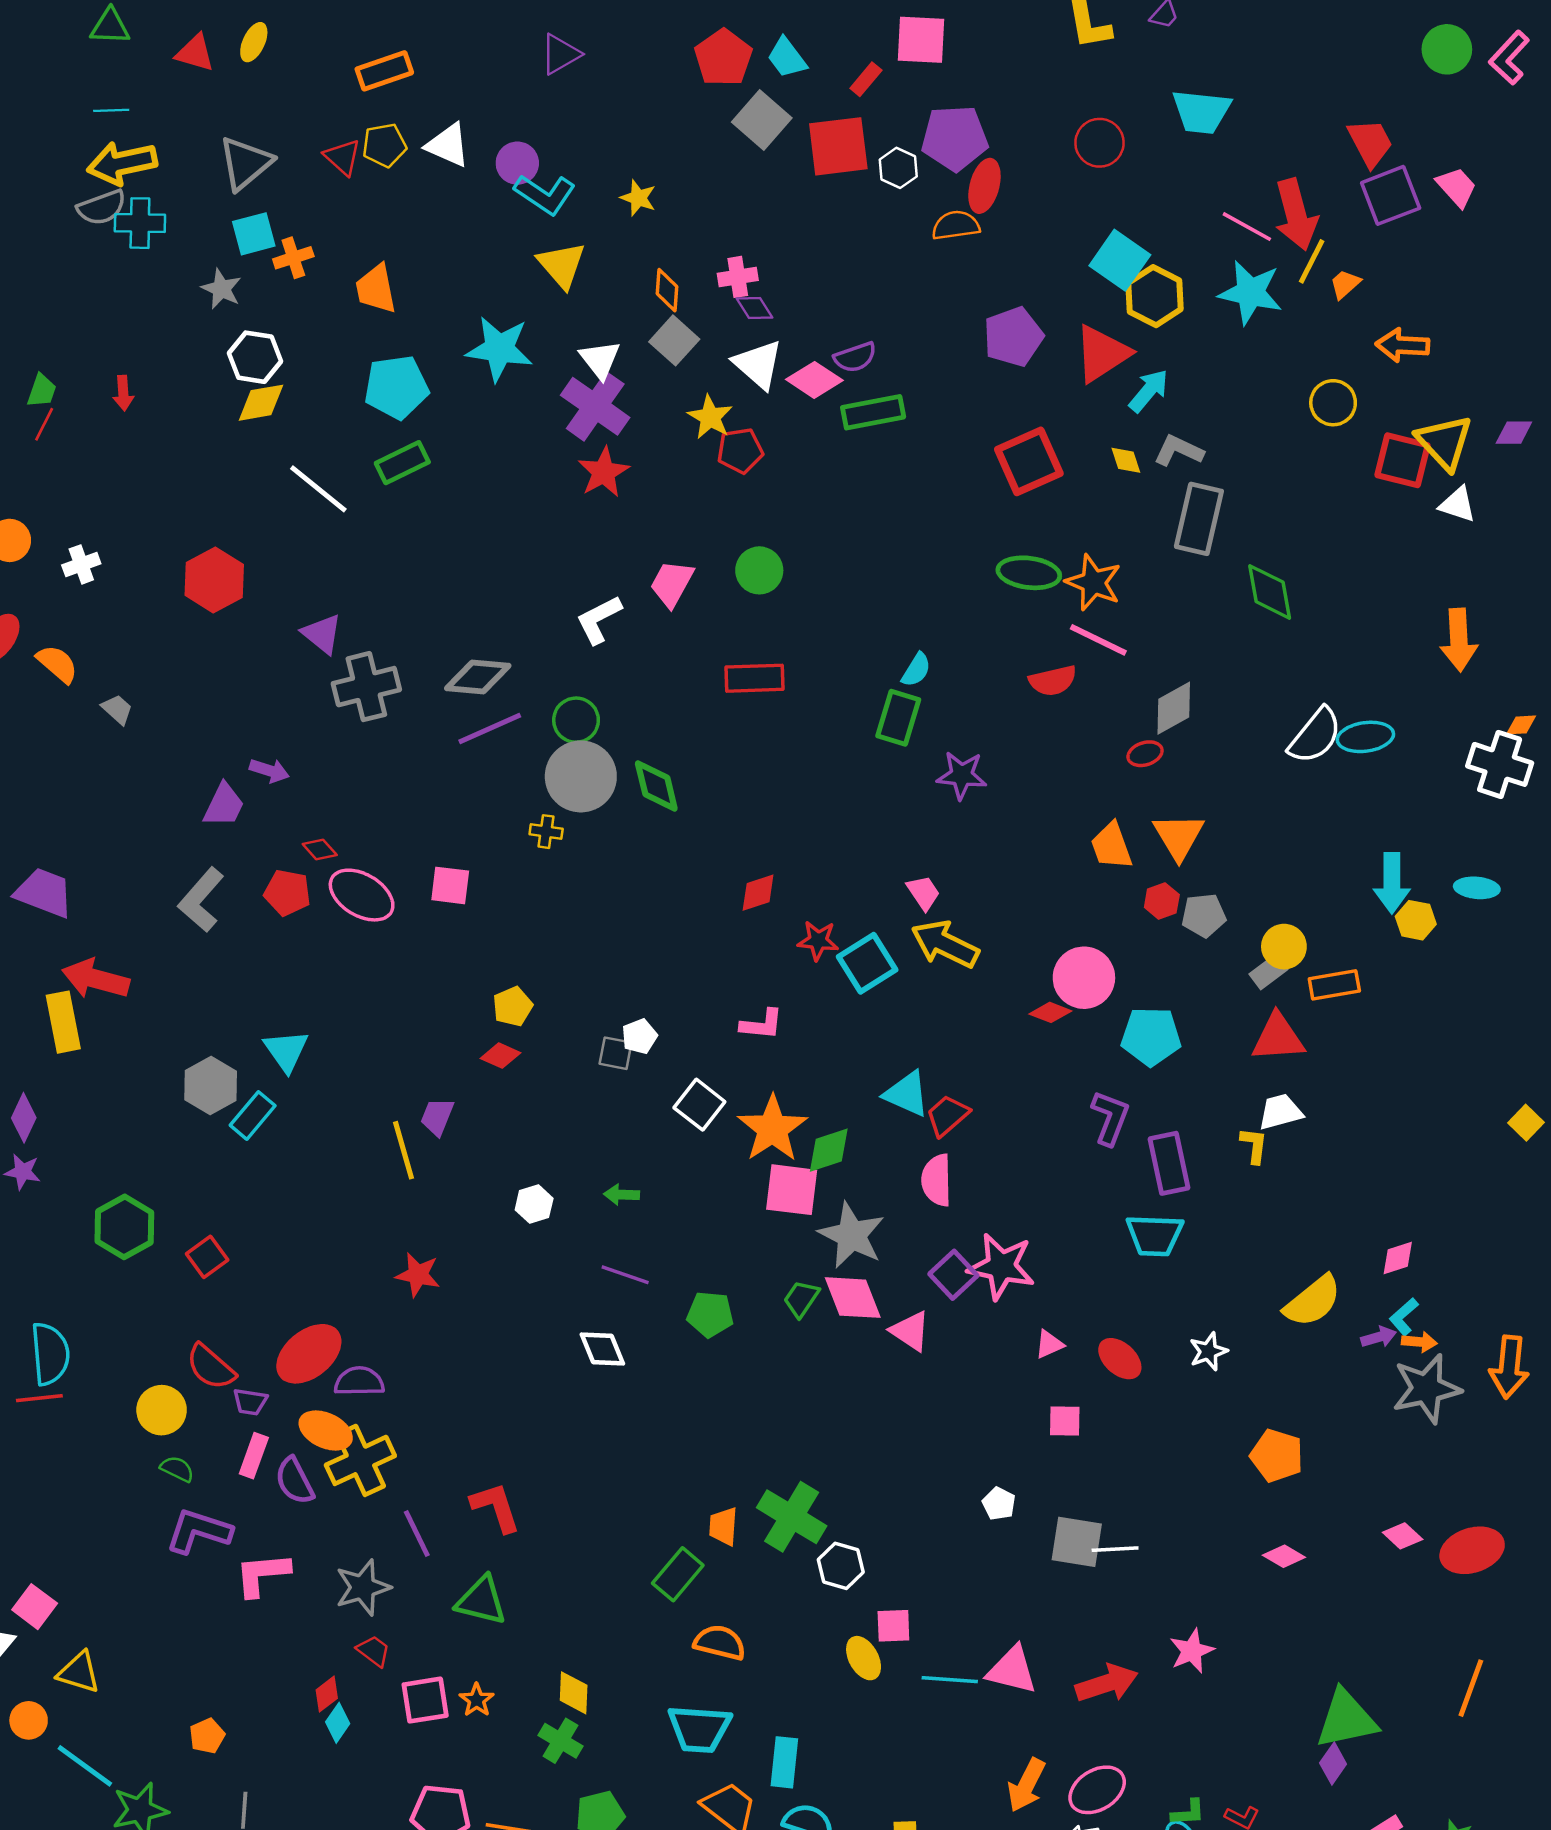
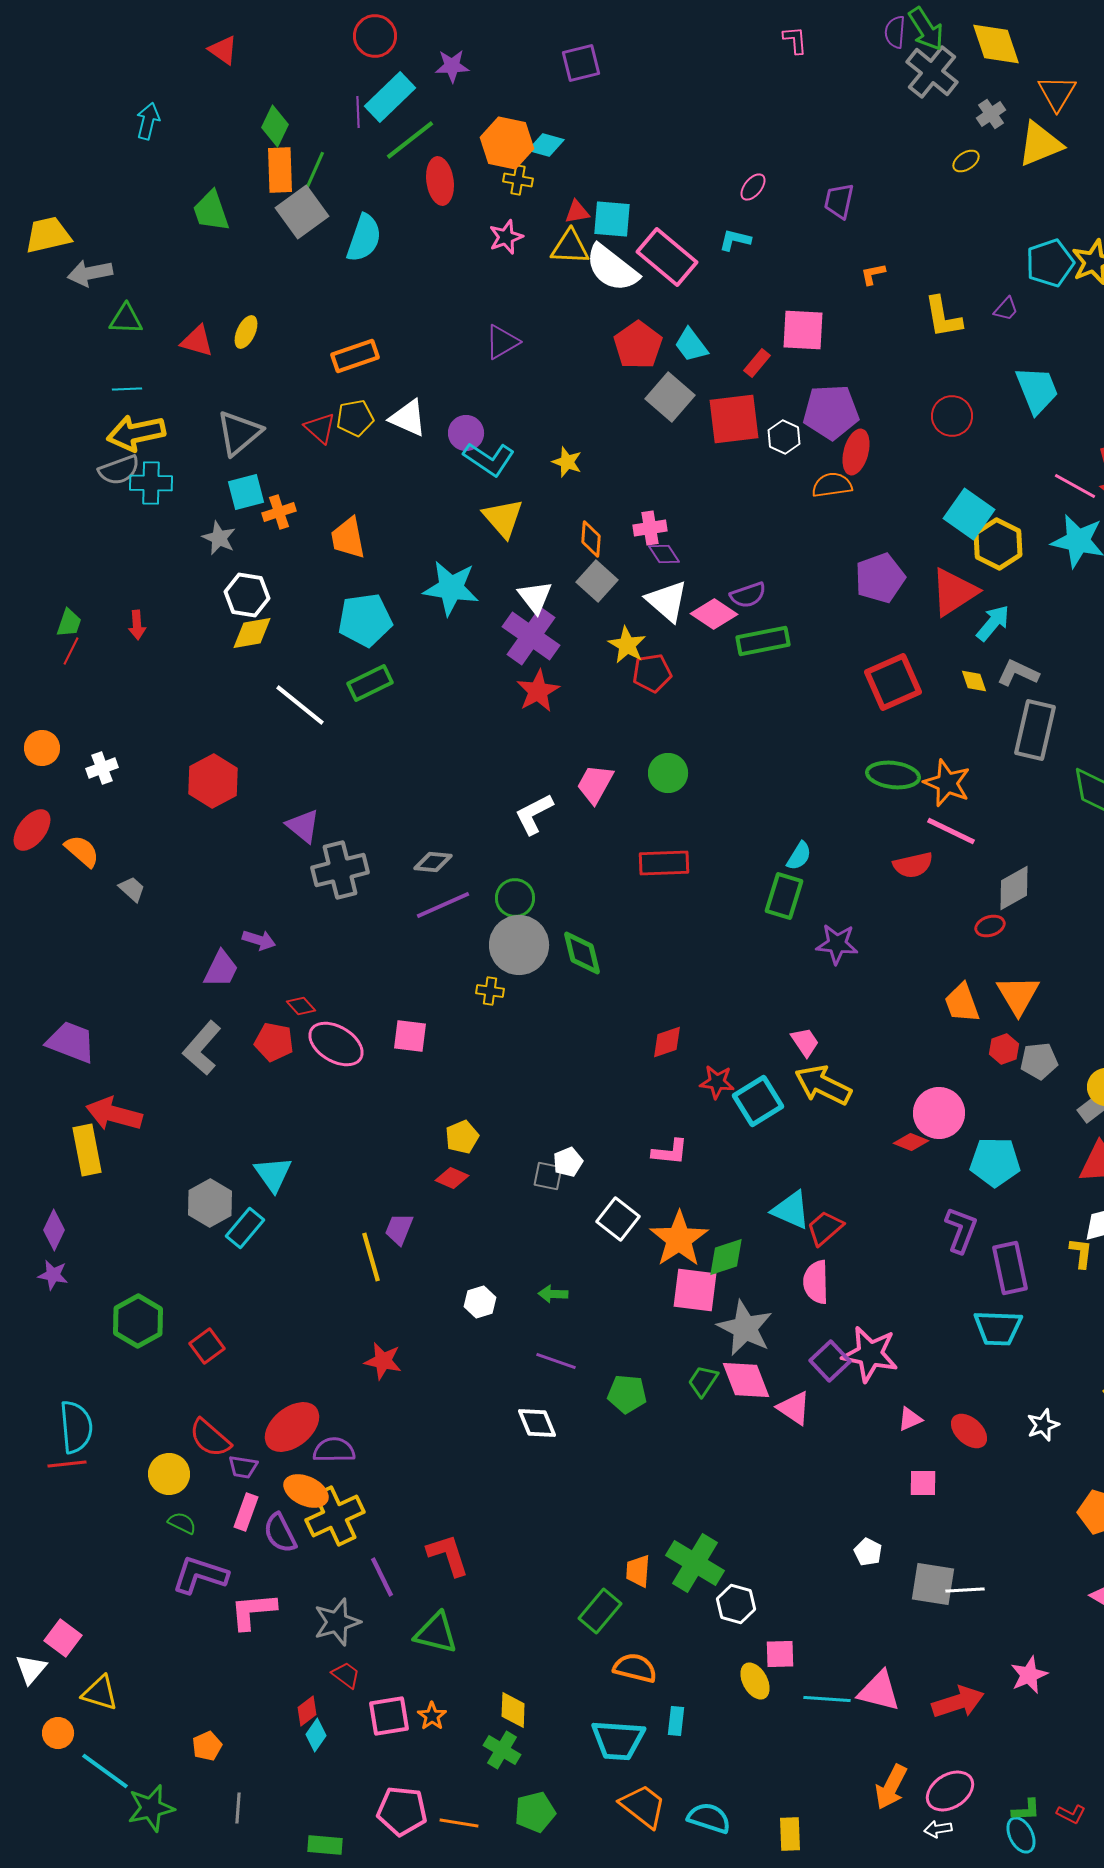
cyan trapezoid: (1201, 112) -> (1037, 390), turned -118
gray diamond: (478, 677) -> (433, 862), size x0.7
cyan rectangle: (784, 1762) -> (676, 1721), moved, size x0.7

